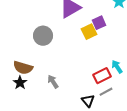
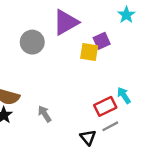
yellow square: (89, 32) -> (89, 52), turned 35
gray circle: (43, 36) -> (32, 42), moved

